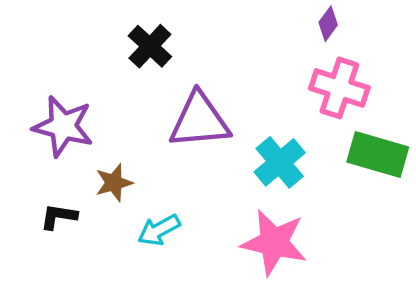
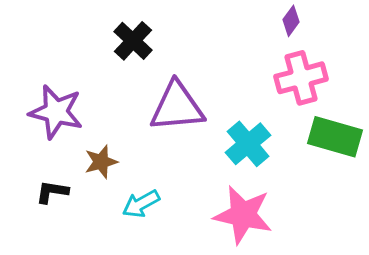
pink cross: (339, 88) -> (301, 78), turned -33

